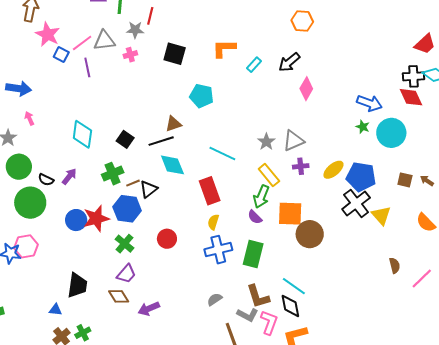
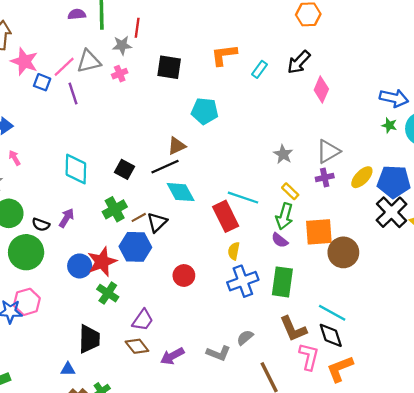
gray triangle: (293, 141) -> (328, 151), moved
cyan line: (222, 154) -> (243, 198), moved
yellow rectangle: (269, 175) -> (290, 191), size x0.7
green cross: (124, 244) -> (108, 293), moved
gray L-shape: (248, 315) -> (218, 353), moved

